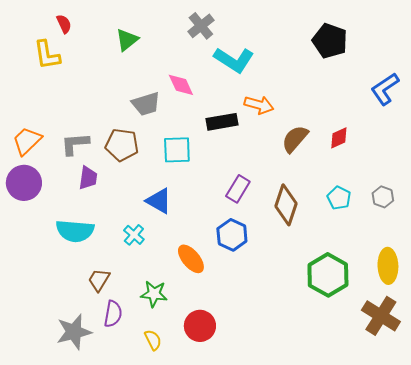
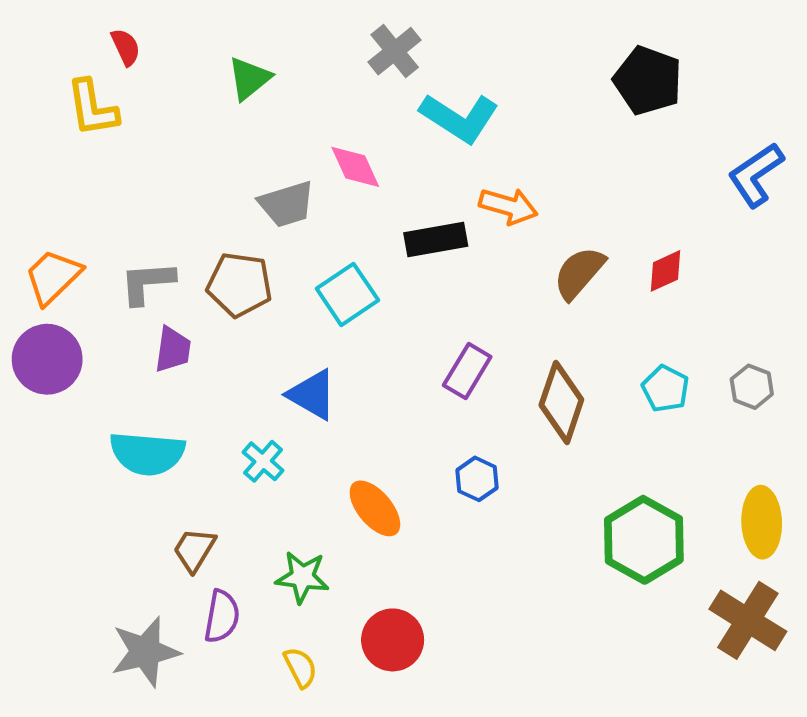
cyan square: (177, 150) -> (347, 294), turned -32
blue hexagon: (232, 235) -> (477, 479), moved, size x0.7

